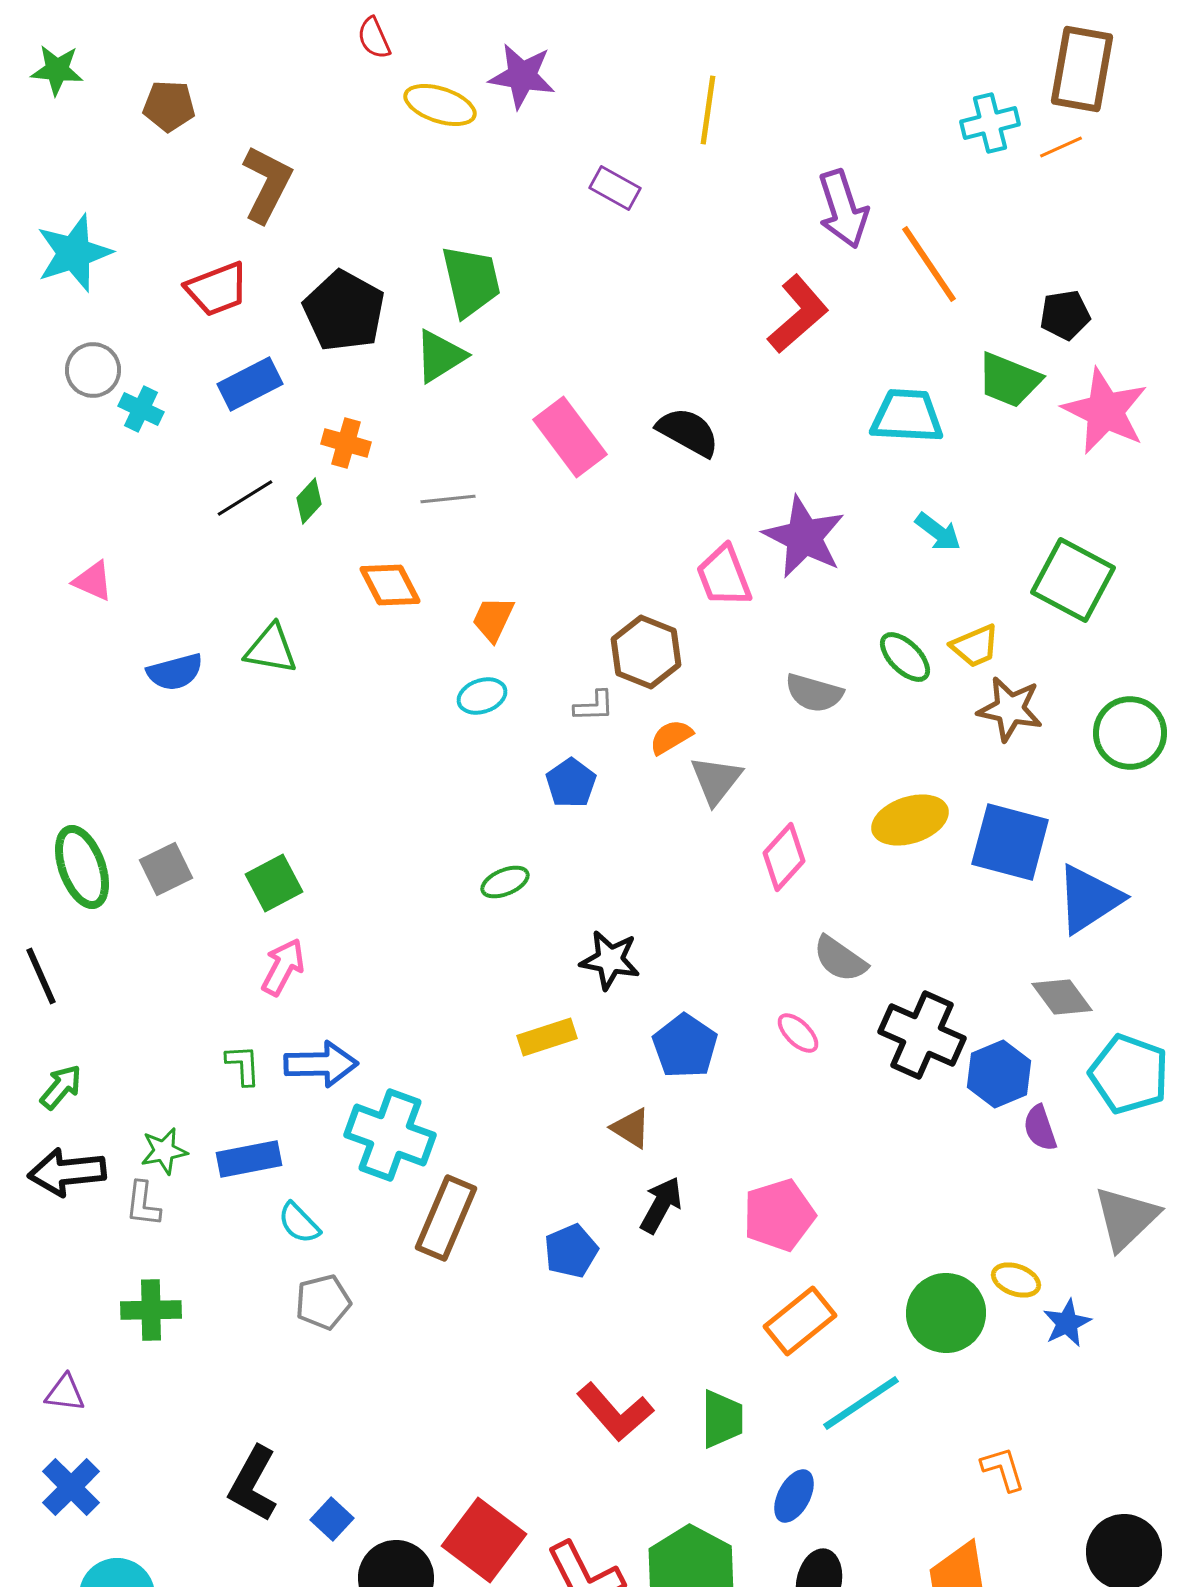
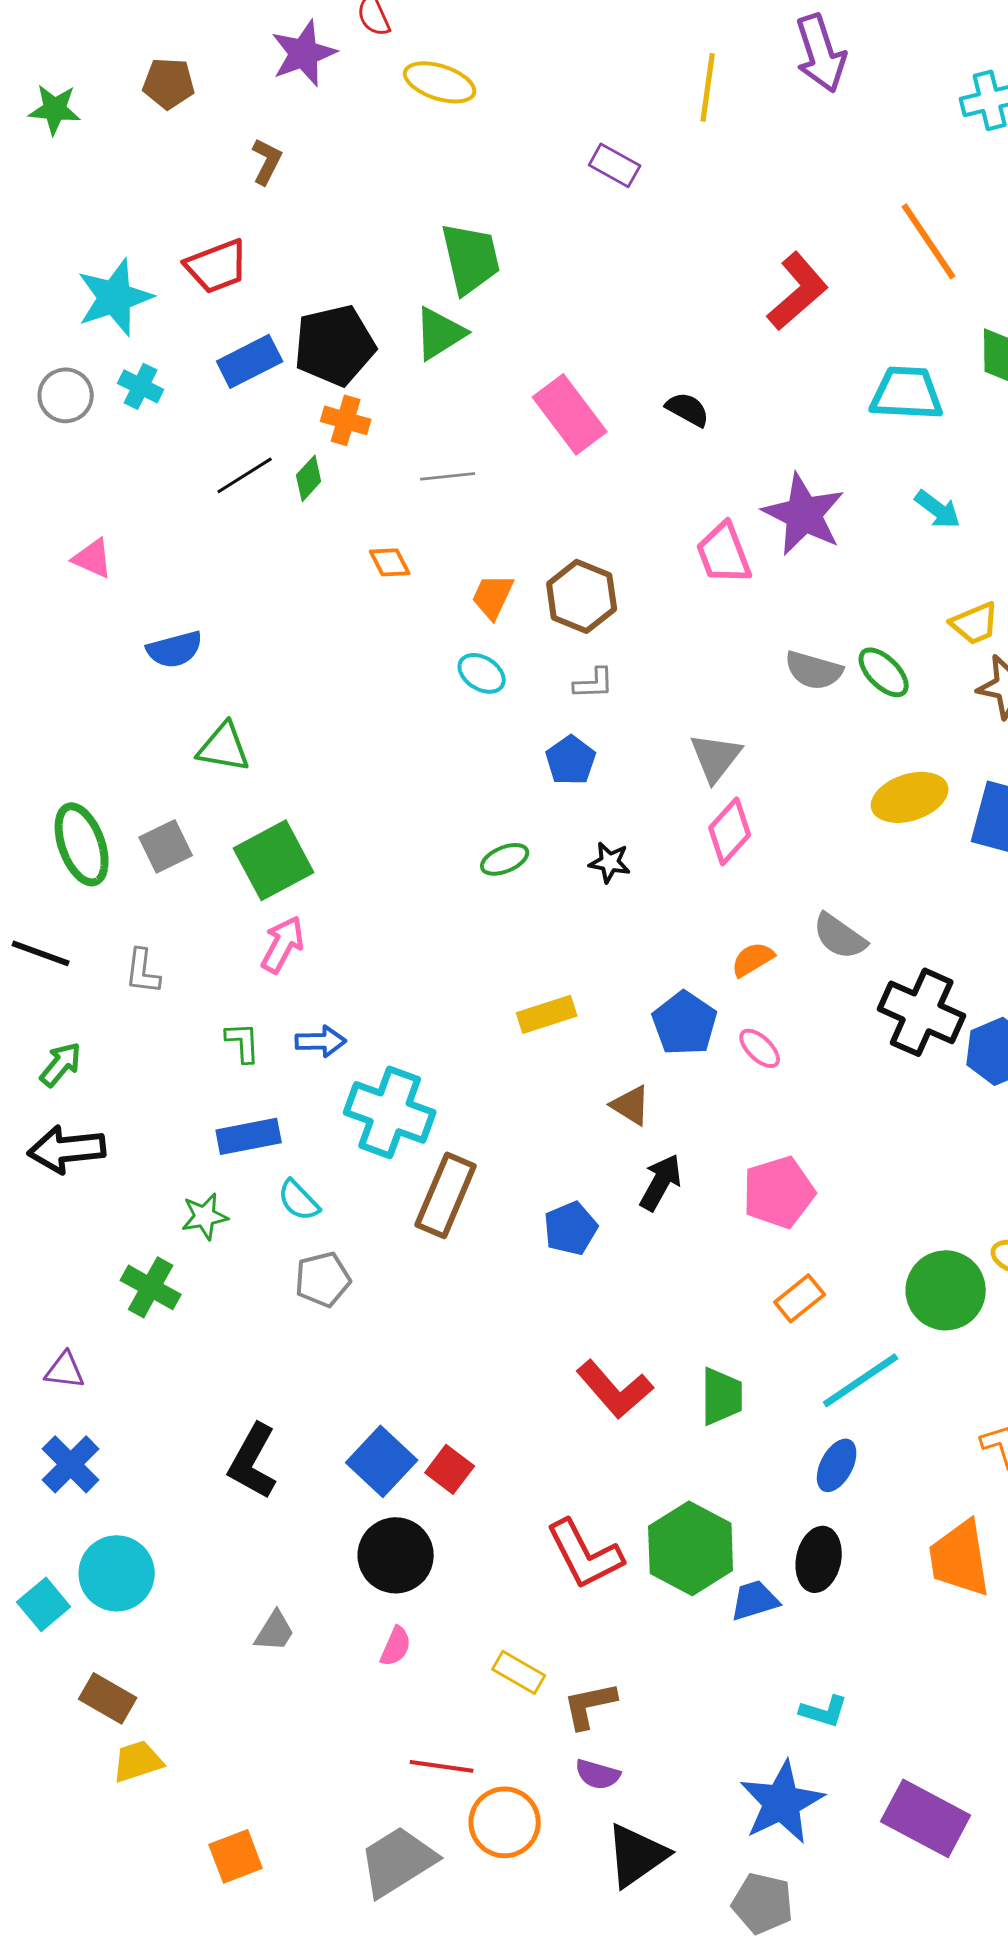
green star: (57, 70) -> (55, 109), moved
purple star: (522, 76) -> (304, 53), moved, turned -30
brown L-shape: (267, 184) -> (267, 161), size x0.6
purple arrow: (843, 209) -> (821, 53), moved
cyan star: (74, 253) -> (115, 297), moved
black pentagon: (344, 311) -> (335, 345), moved, turned 30
gray circle: (93, 370) -> (66, 395), moved
black semicircle: (688, 432) -> (688, 409), size x0.7
orange diamond: (390, 585) -> (390, 562), size x0.7
green triangle: (271, 649) -> (224, 747), moved
brown hexagon: (646, 652) -> (582, 596), moved
green ellipse: (905, 657) -> (884, 672), moved
cyan ellipse: (482, 696) -> (482, 673), turned 51
orange semicircle: (671, 737) -> (753, 959), moved
pink diamond: (784, 857) -> (730, 831), moved
green square: (274, 883) -> (274, 860), size x1.4
black star: (610, 960) -> (610, 862), moved, size x0.7
black line: (41, 976) -> (41, 953), turned -46
pink ellipse: (798, 1033) -> (760, 1048), moved
blue arrow: (321, 1064) -> (321, 1041), size x0.7
green star: (164, 1151) -> (205, 1216), moved
gray L-shape: (143, 1204) -> (143, 971), moved
green cross: (151, 1310) -> (151, 1287), turned 30
orange rectangle: (800, 1321) -> (800, 1298), size x0.7
blue ellipse: (794, 1496) -> (837, 1465), moved
blue square: (332, 1519) -> (382, 1461), moved, size x1.6
red square: (484, 1540) -> (450, 1469), moved, size x0.6

